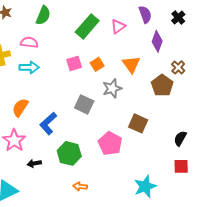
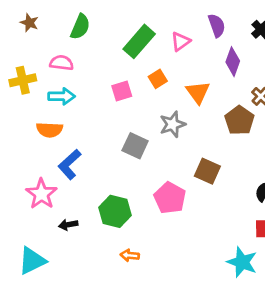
orange square: (97, 64) -> (158, 79), moved
orange semicircle: (20, 107) -> (49, 130), moved, turned -120
blue L-shape: (48, 123) -> (70, 164), moved
cyan star: (145, 186) -> (242, 262), moved, turned -30

